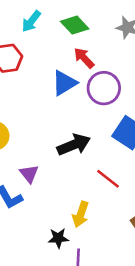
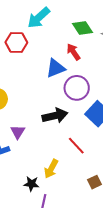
cyan arrow: (31, 21) -> (39, 18), size x1.4
green diamond: (75, 25) -> (83, 28), moved
purple circle: (104, 88) -> (77, 88), moved

